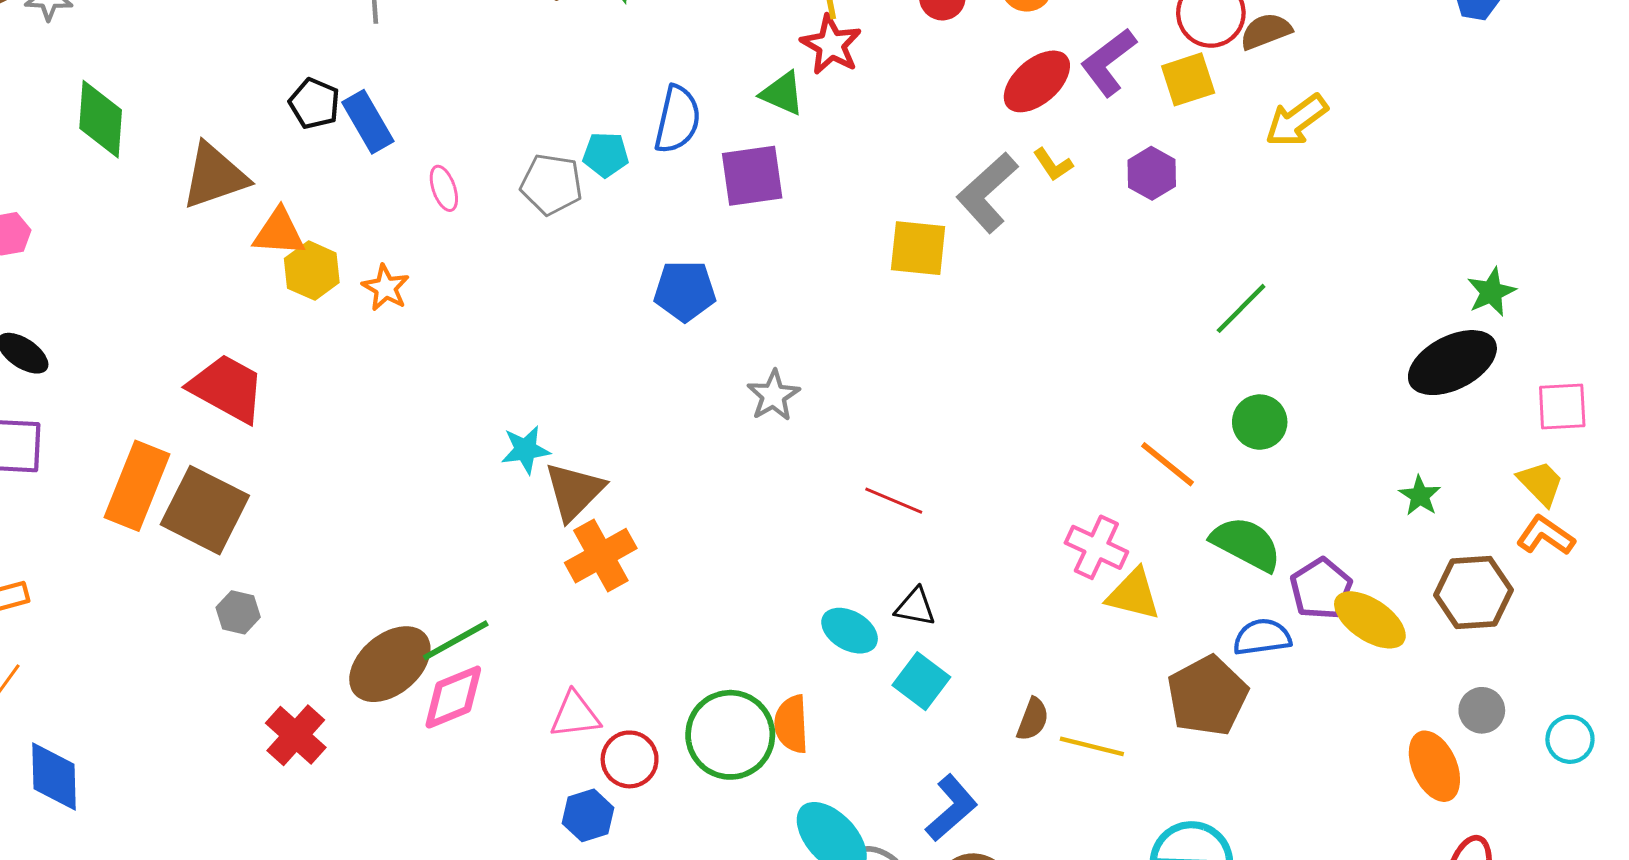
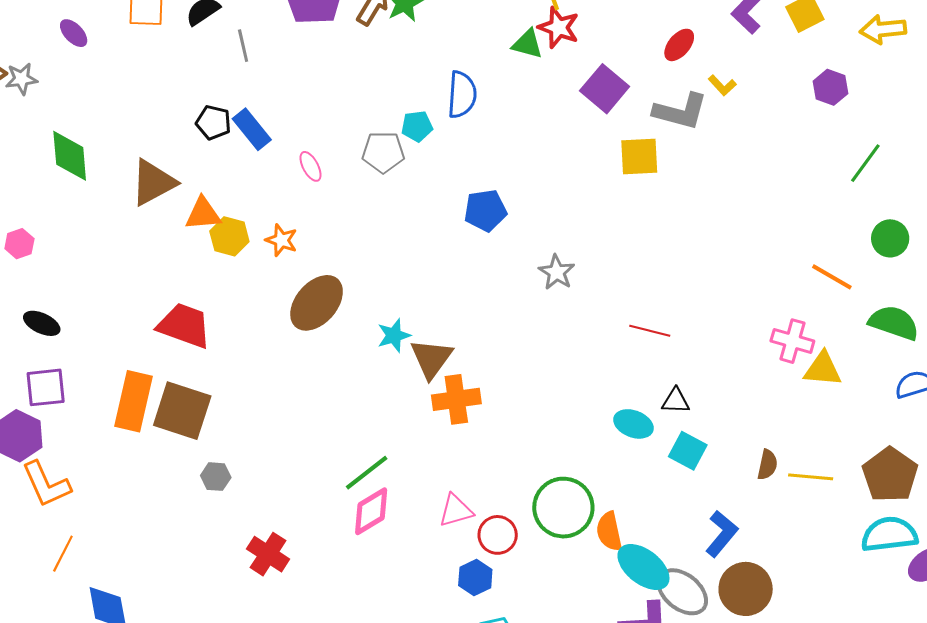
red ellipse: (1037, 81) -> (679, 45), moved, size x0.7
green triangle: (782, 93) -> (528, 44), moved
yellow arrow: (1296, 120) -> (883, 29), turned 39
purple hexagon: (1152, 173) -> (831, 87), moved
purple square: (752, 176) -> (605, 89), moved, turned -33
gray L-shape: (987, 193) -> (680, 111), turned -114
orange cross: (601, 556) -> (456, 399), turned 30
brown ellipse: (390, 664) -> (317, 303), moved
brown pentagon: (1207, 696) -> (890, 475), moved
orange semicircle: (791, 724) -> (609, 531), moved

